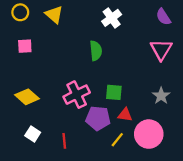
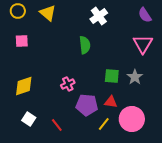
green square: (114, 92) -> (112, 76), moved
pink cross: (77, 95) -> (68, 84), size x0.6
gray star: (161, 96) -> (135, 77), moved
yellow diamond: (27, 97) -> (24, 86), turned -60
red line: (64, 141) -> (57, 125), turned -32

